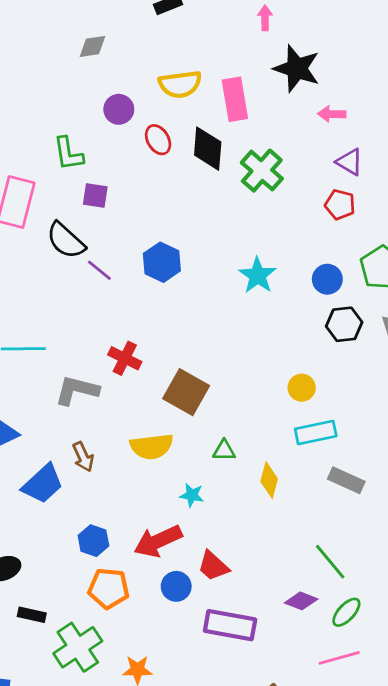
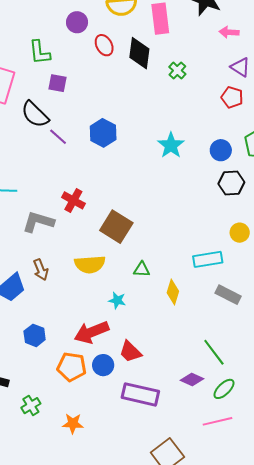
green cross: (262, 171) -> (177, 70), size x0.6
yellow circle: (302, 388) -> (240, 233), moved
blue hexagon: (93, 541) -> (35, 335), moved
orange pentagon: (109, 588) -> (72, 367), moved
green cross: (78, 647) -> (31, 406), size x0.6

